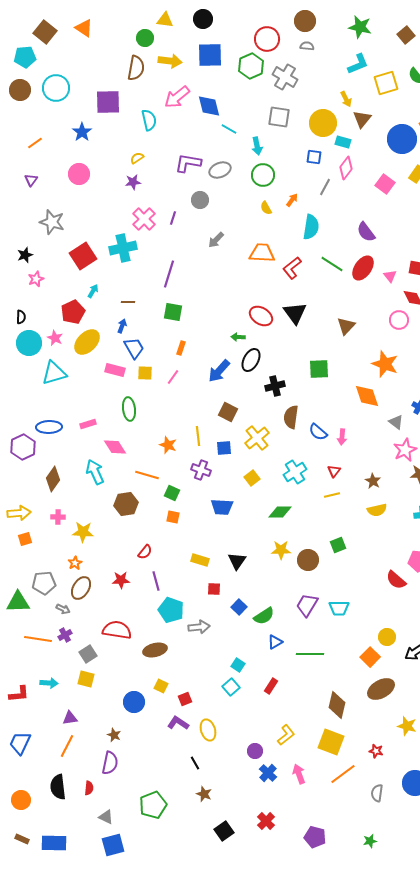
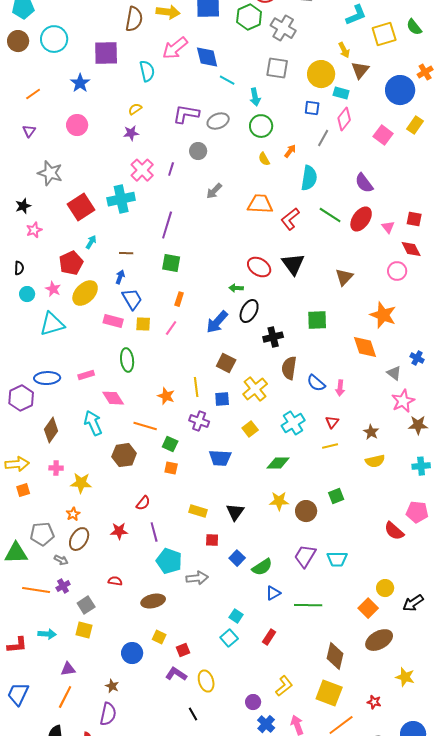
cyan circle: (29, 343) -> (27, 294), size x0.6
red semicircle: (117, 630) -> (115, 581), size x0.5

